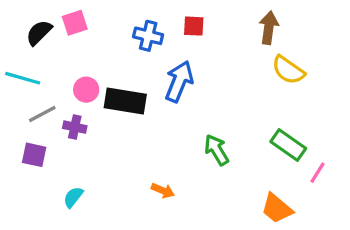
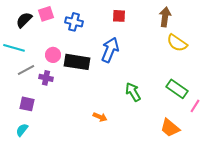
blue cross: (148, 36) -> (74, 22), moved
purple square: (34, 155) -> (27, 104), moved
cyan semicircle: (73, 197) -> (22, 130), moved

